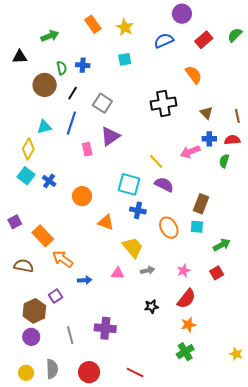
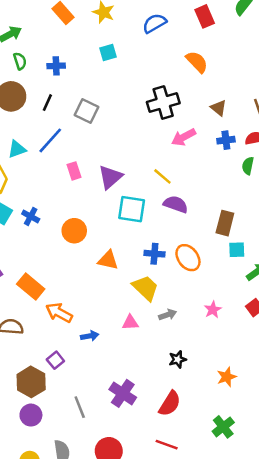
red rectangle: (204, 40) -> (205, 16), turned -66
green semicircle: (62, 68) -> (20, 61), moved
blue line: (71, 123) -> (50, 140), turned 30
purple triangle: (110, 136) -> (110, 177), moved
pink arrow: (190, 152) -> (184, 137), moved
blue cross: (138, 210) -> (154, 254), moved
cyan square: (197, 227) -> (237, 250), moved
red semicircle: (186, 299) -> (170, 404), moved
purple cross: (105, 328) -> (123, 393), turned 35
green cross: (185, 352) -> (223, 427), moved

